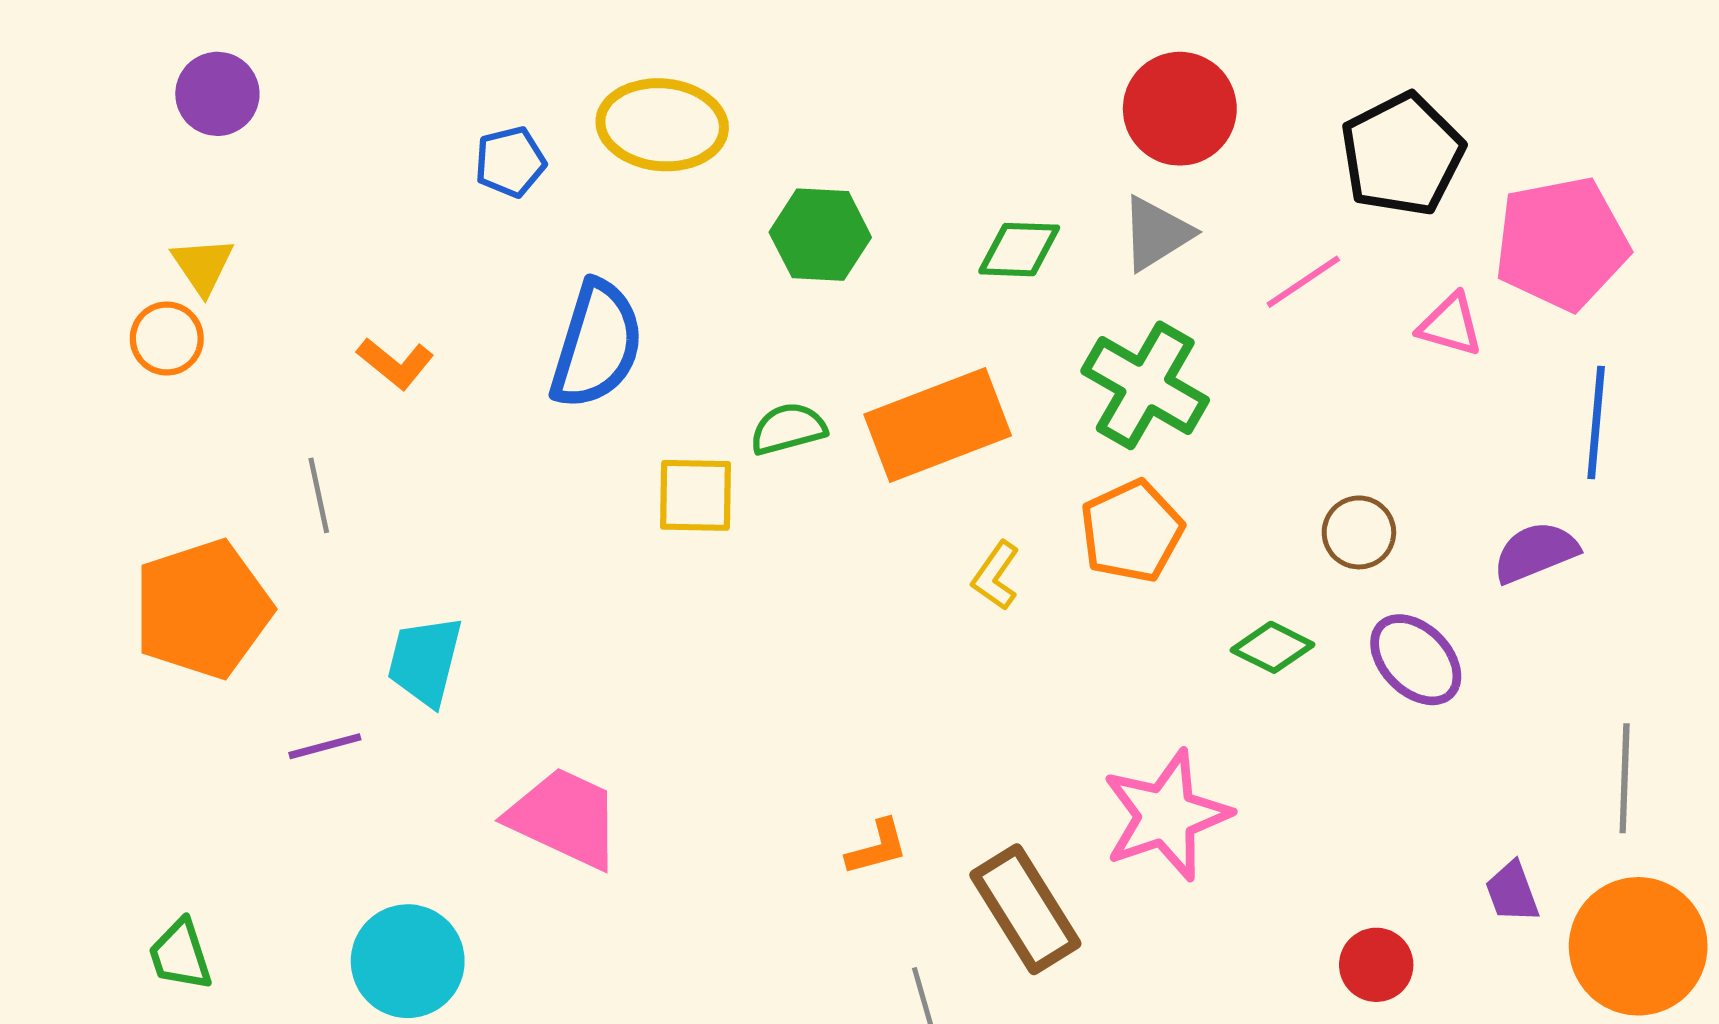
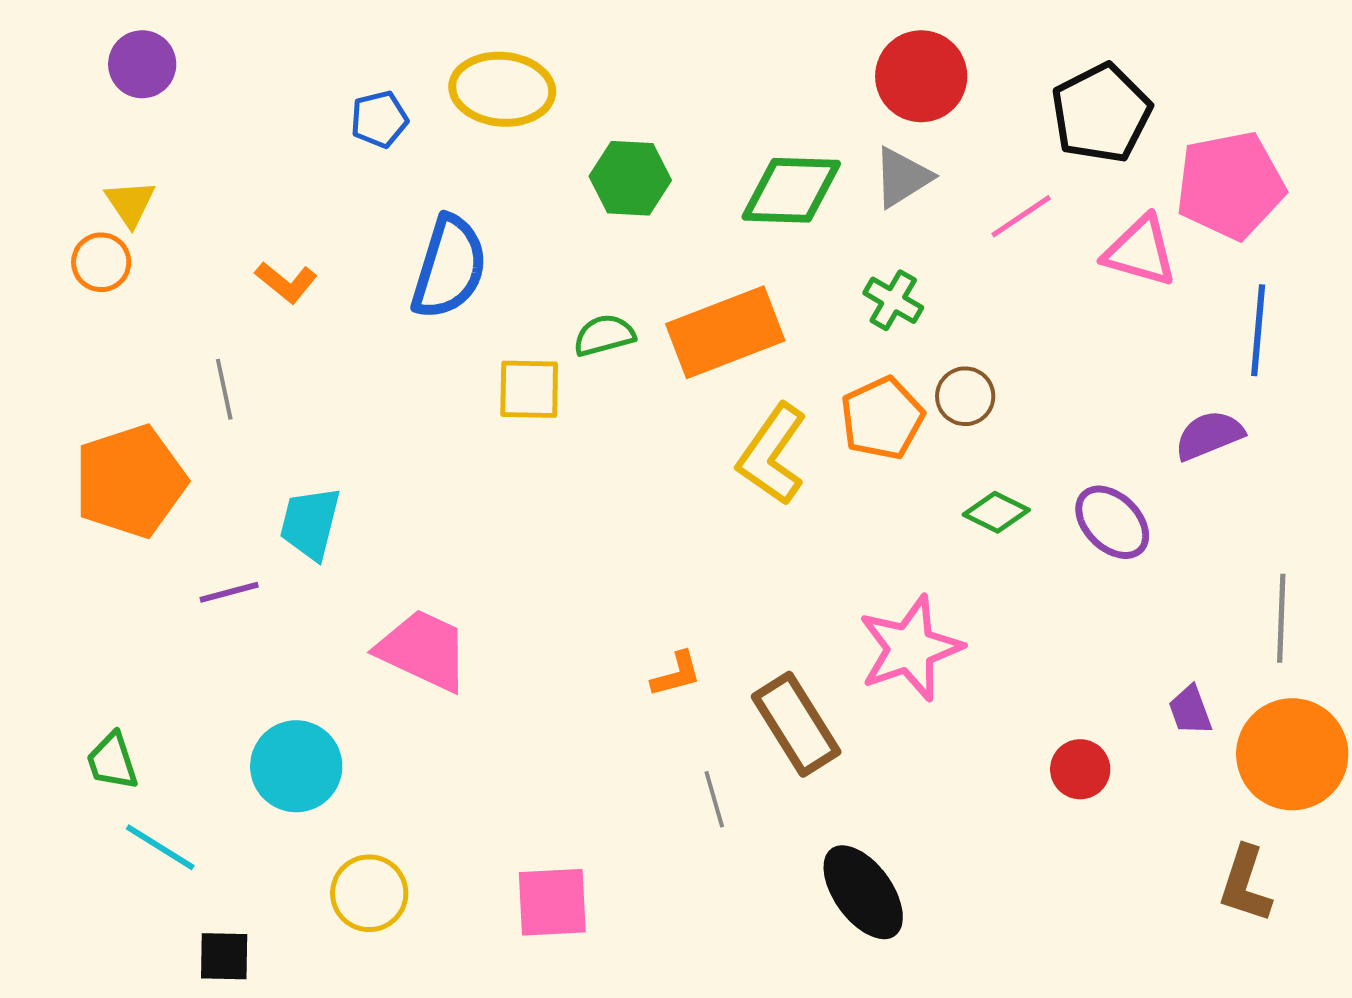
green diamond: (1019, 250) -> (791, 190), size x1.5
pink triangle: (1450, 325) -> (1140, 251), size x1.4
green cross: (1145, 385) -> (893, 300), size x0.6
brown circle: (1359, 532) -> (965, 396), moved
yellow L-shape: (996, 576) -> (772, 454), size x1.8

